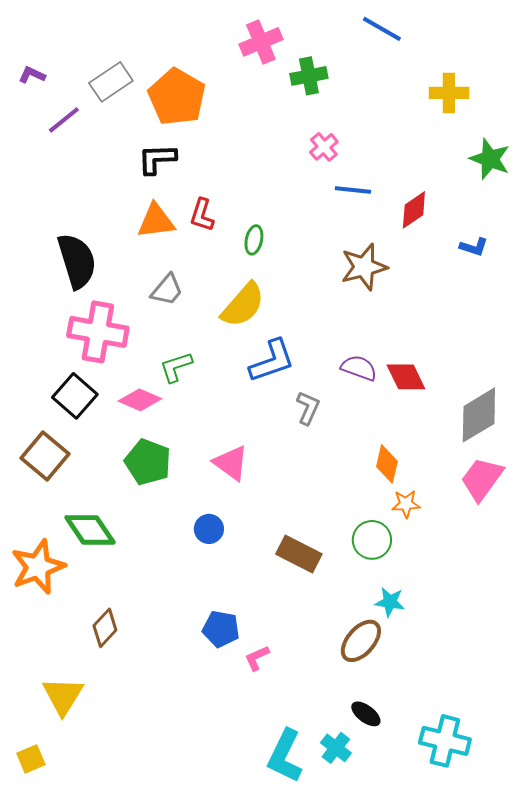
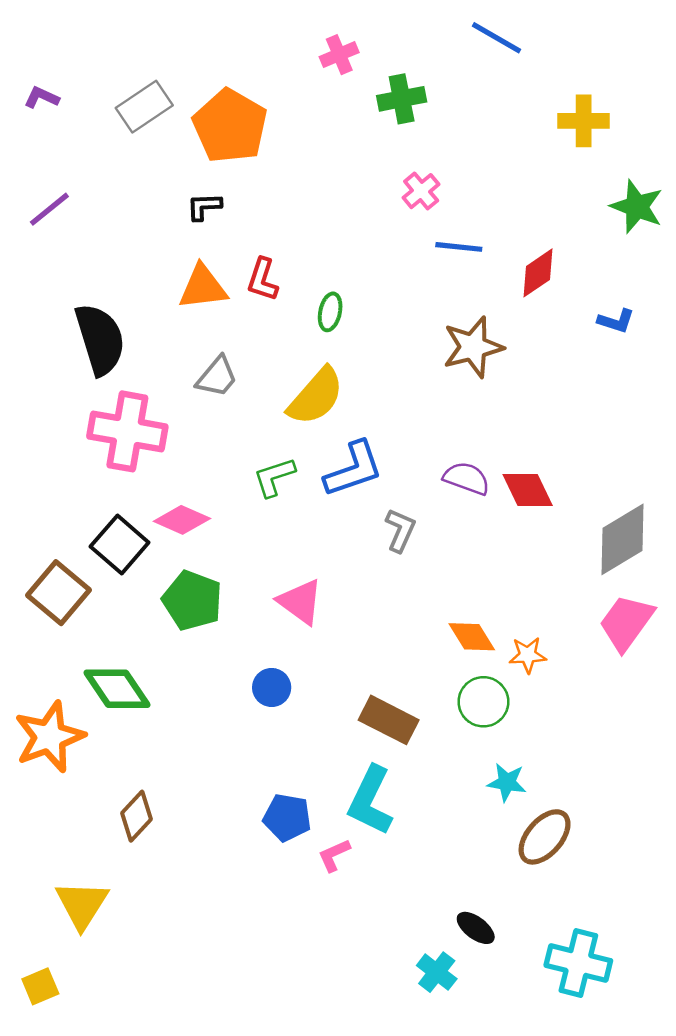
pink cross: (261, 42) -> (339, 55), size x0.7
purple line: (64, 120) -> (49, 209), moved
black L-shape: (157, 159) -> (204, 207), size x0.7
green L-shape: (176, 367) -> (274, 477), moved
black square: (75, 396) -> (120, 545), moved
orange diamond: (387, 464) -> (472, 637), moved, turned -45
brown ellipse: (361, 641) -> (545, 837), moved
cyan L-shape: (285, 756) -> (370, 801), moved

